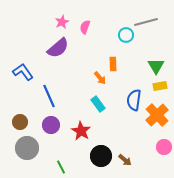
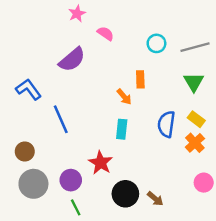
pink star: (62, 22) -> (77, 14), moved
gray line: (146, 22) -> (195, 47), moved
pink semicircle: (85, 27) -> (106, 33), turned 104
yellow rectangle: (160, 86) -> (196, 119), moved, turned 48
cyan rectangle: (98, 104) -> (122, 129), turned 42
orange cross: (157, 115) -> (195, 143), size x0.7
purple circle: (51, 125) -> (71, 180), moved

